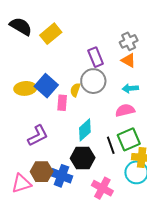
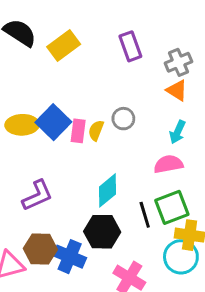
purple rectangle: (96, 57) -> (130, 46), moved
gray circle: (93, 81) -> (123, 119), size x0.6
cyan arrow: (130, 88) -> (178, 132), turned -63
pink rectangle: (62, 103) -> (78, 131), moved

